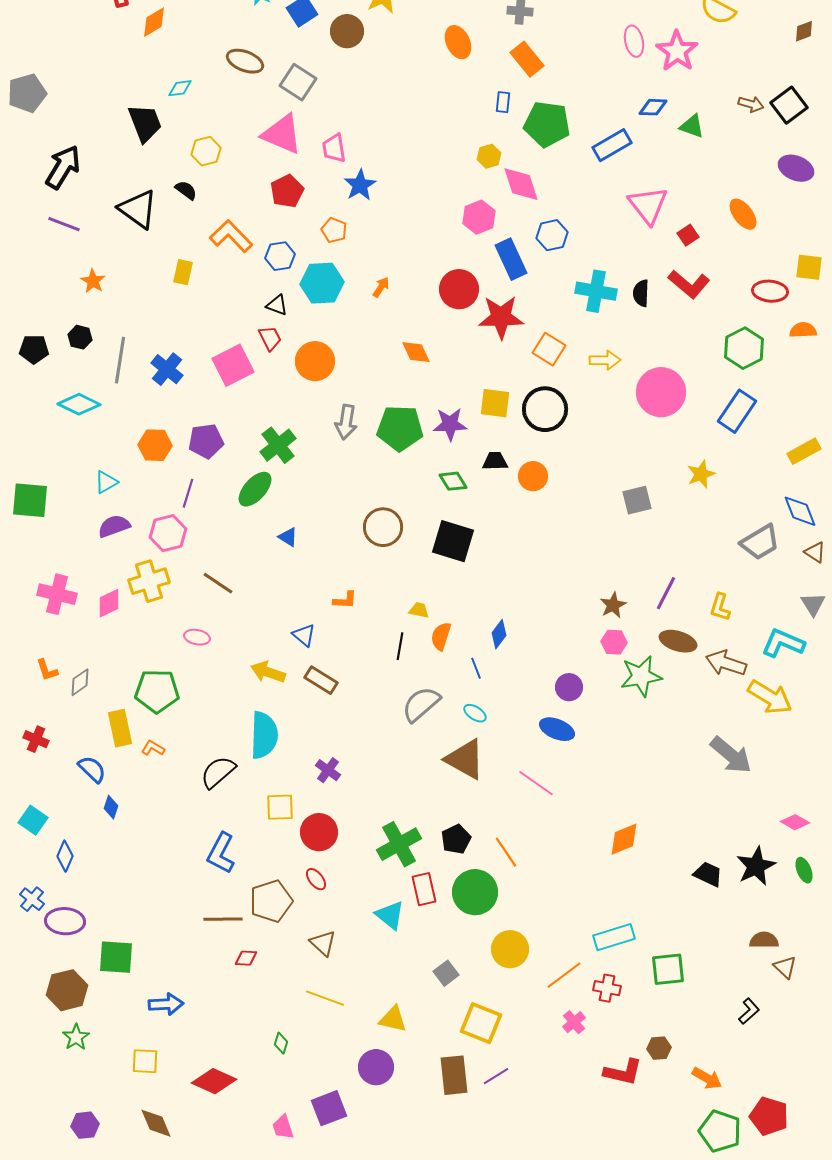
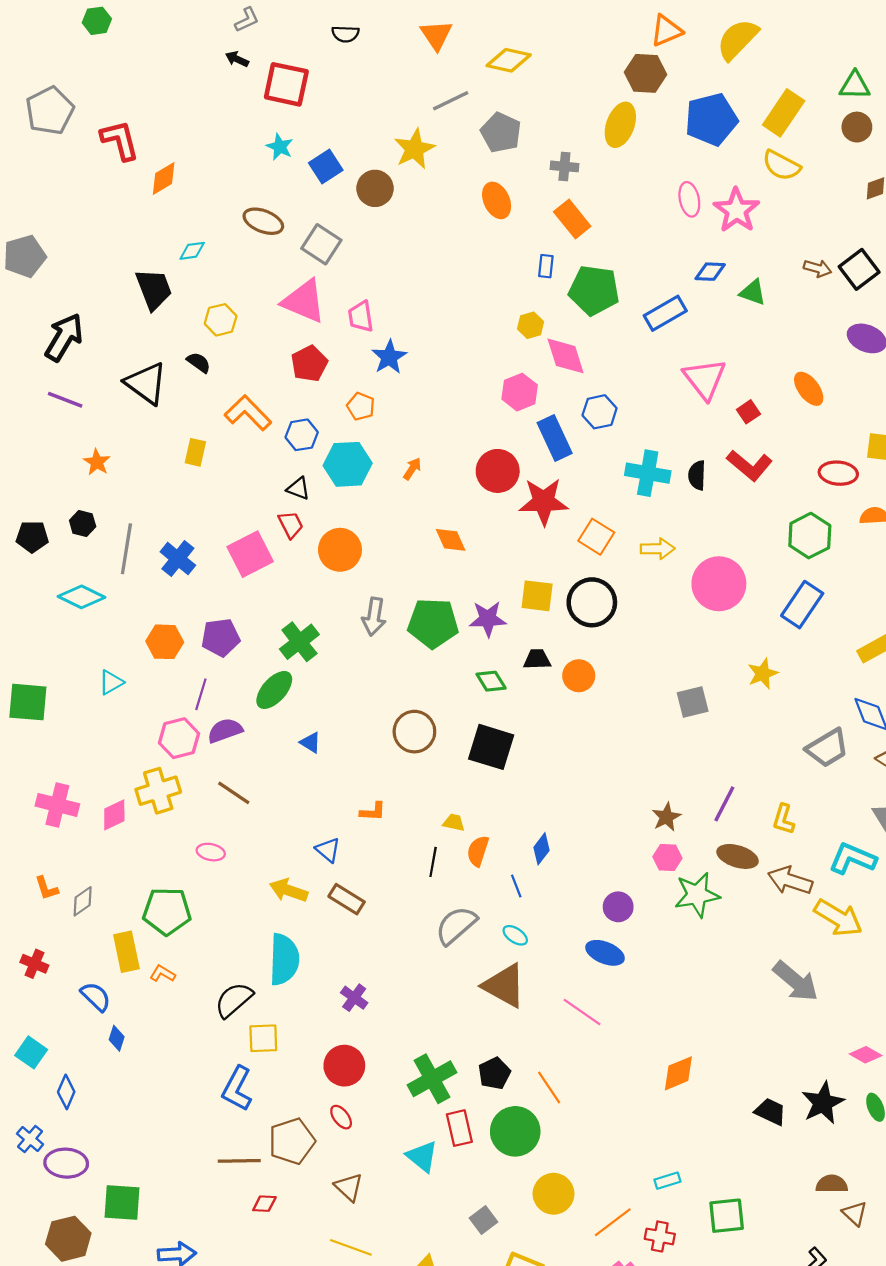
purple semicircle: (114, 526) -> (225, 730), moved
yellow square: (280, 807) -> (263, 1038), moved
cyan rectangle: (614, 937) -> (667, 1181), size x0.6

